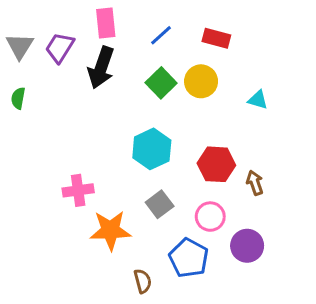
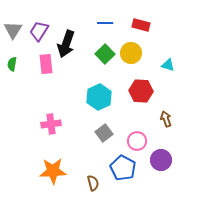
pink rectangle: (106, 23) -> (46, 64), moved
blue line: (161, 35) -> (105, 23), turned 42
red hexagon: (216, 164) -> (141, 91), moved
orange star: (110, 230) -> (53, 171), moved

